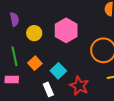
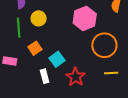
pink hexagon: (66, 30) -> (85, 18), moved
green line: (14, 56) -> (19, 28), moved

